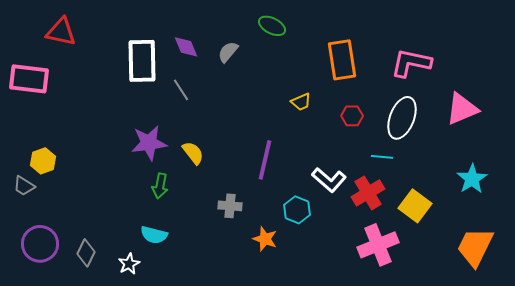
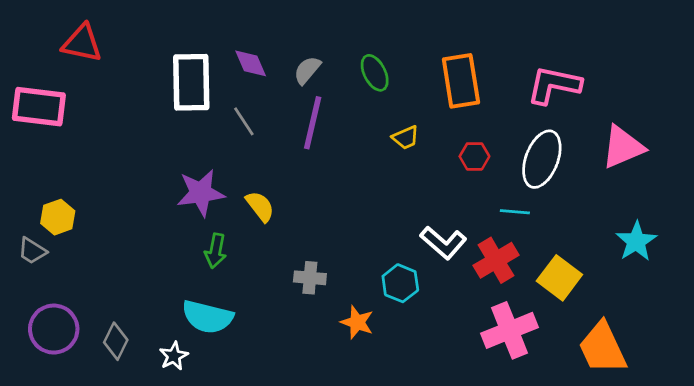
green ellipse: (272, 26) -> (375, 73), moved, turned 36
purple line: (265, 160) -> (313, 123), moved
cyan semicircle: (154, 235) -> (207, 317), size x1.4
orange trapezoid: (475, 247) -> (603, 348), moved, turned -51

